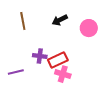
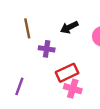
purple cross: (40, 56) -> (47, 49), moved
purple line: (16, 72) -> (19, 86), turned -56

